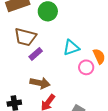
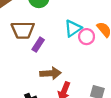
pink circle: (86, 67) -> (87, 37), moved

